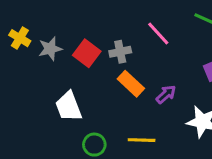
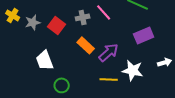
gray cross: (120, 52) -> (83, 17), moved
purple arrow: (166, 94) -> (109, 52), size x1.5
yellow line: (142, 140) -> (109, 79), moved

